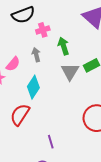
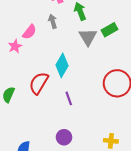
cyan diamond: (33, 87) -> (62, 65), moved
purple line: (51, 142) -> (69, 98), moved

